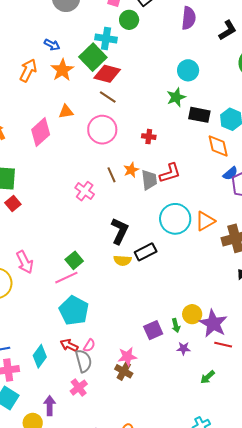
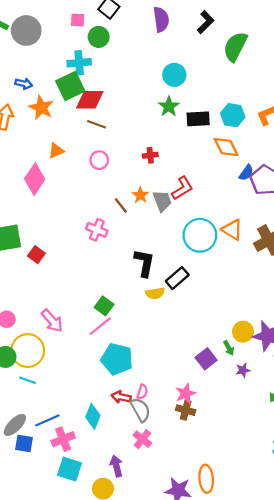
green square: (93, 57) -> (70, 86), turned 32
pink circle: (102, 130) -> (99, 160), size x0.6
red square: (13, 204) -> (36, 255), moved
orange triangle: (205, 221) -> (232, 230), turned -45

